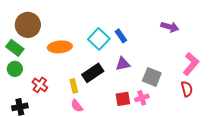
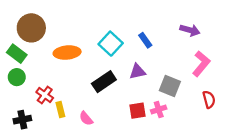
blue rectangle: (121, 36) -> (145, 40), moved
pink L-shape: (191, 64) -> (201, 64), moved
yellow rectangle: (74, 86) -> (60, 110), moved

